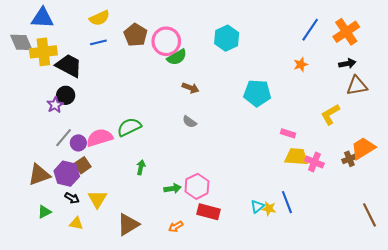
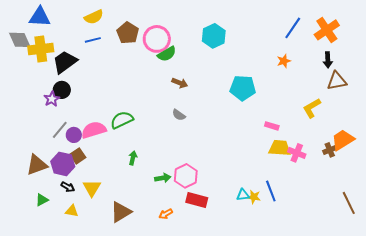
black arrow: (347, 64) -> (328, 60), turned 98
black trapezoid: (69, 66) -> (65, 62), turned -64
cyan triangle: (257, 206) -> (243, 195), turned 32

